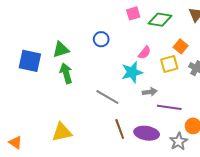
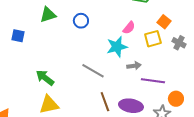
blue circle: (101, 39) -> (81, 21), moved
green triangle: (61, 50) -> (48, 15), moved
blue square: (30, 61) -> (18, 36), size x0.6
green arrow: (66, 73) -> (45, 78), moved, turned -36

